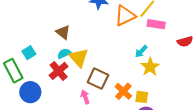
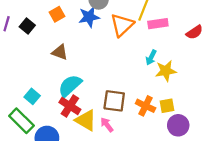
brown triangle: (63, 32) -> (60, 52), moved
cyan semicircle: (64, 54) -> (70, 86), size x1.6
yellow triangle: (79, 58) -> (86, 120), moved
yellow star: (150, 67) -> (166, 71), turned -30

